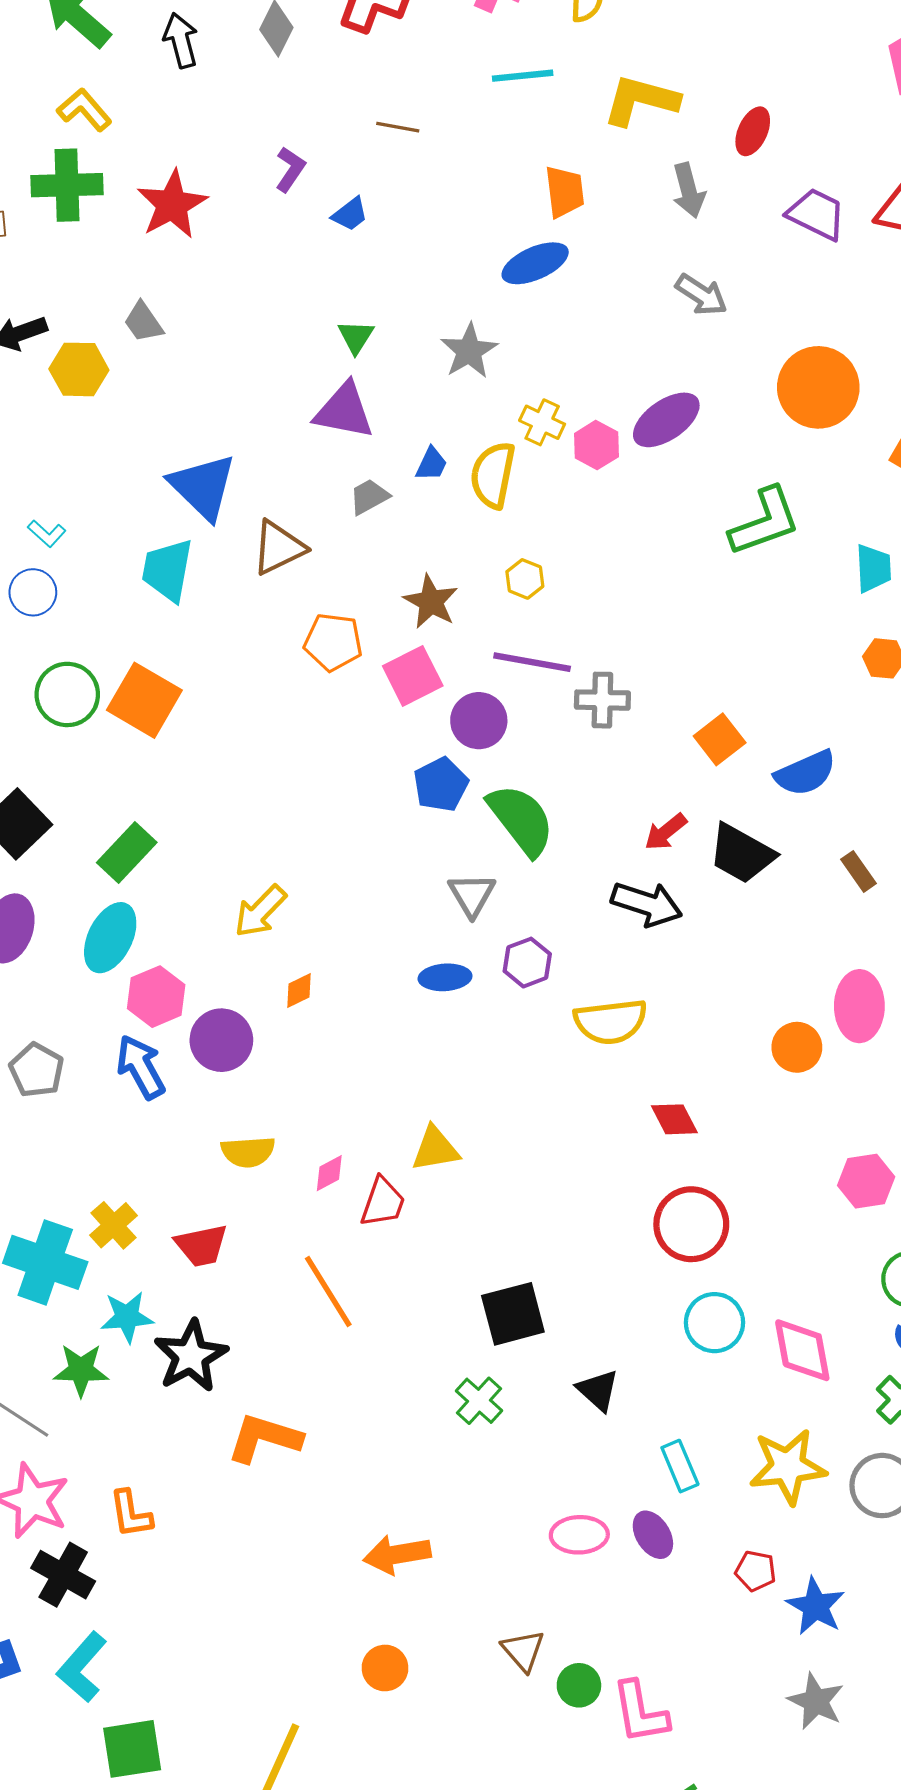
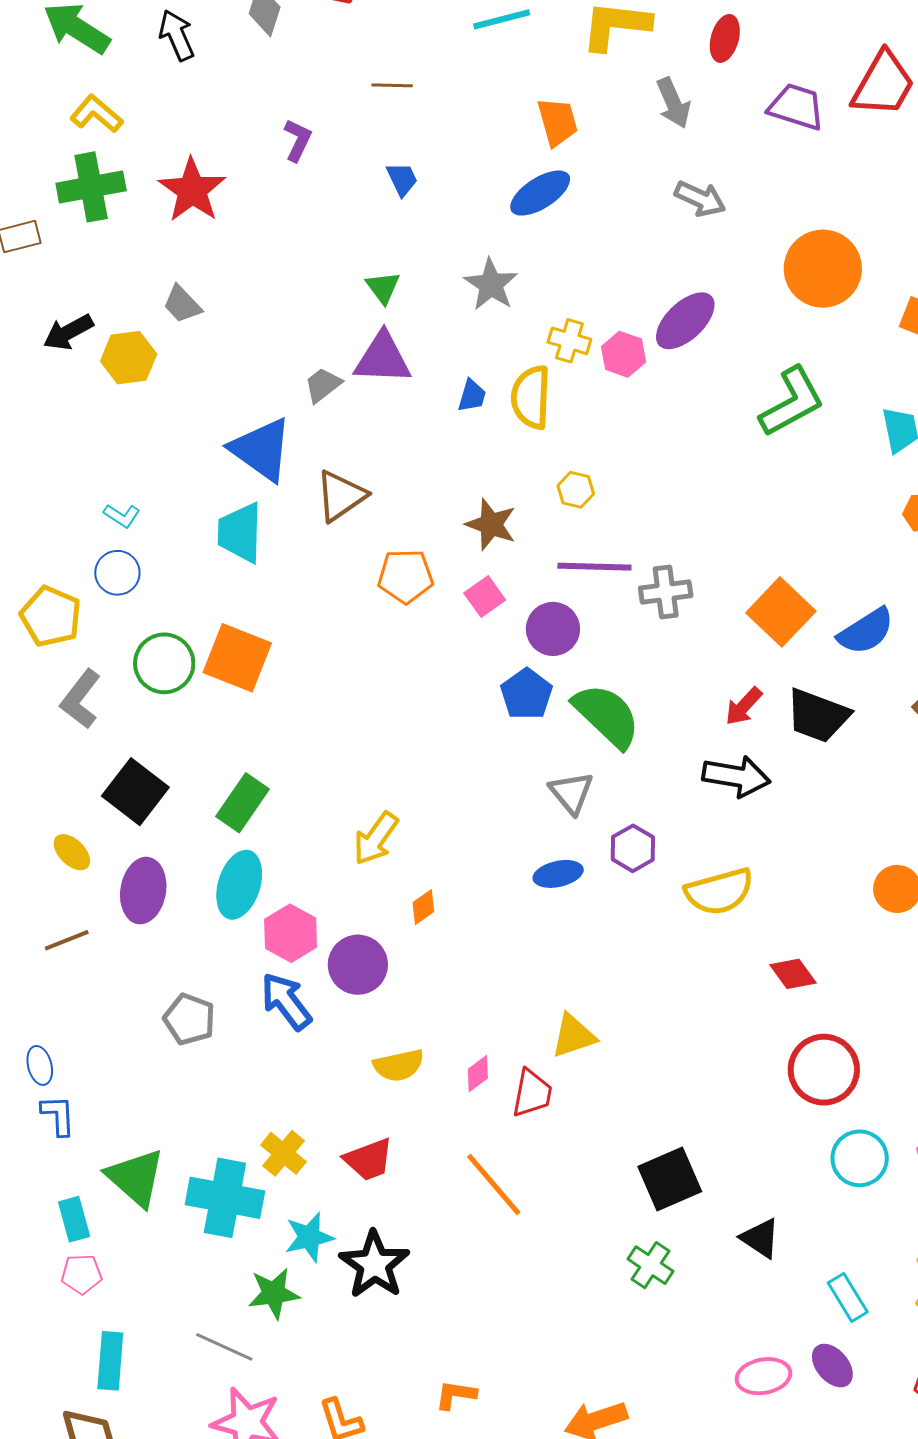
blue trapezoid: (350, 214) -> (402, 179), moved, turned -69
gray trapezoid: (369, 497) -> (323, 385), moved
pink square: (413, 676) -> (485, 597), size x0.7
orange square: (720, 739) -> (781, 612), size x1.4
orange L-shape: (264, 1438) -> (456, 1395), moved, size x0.6

